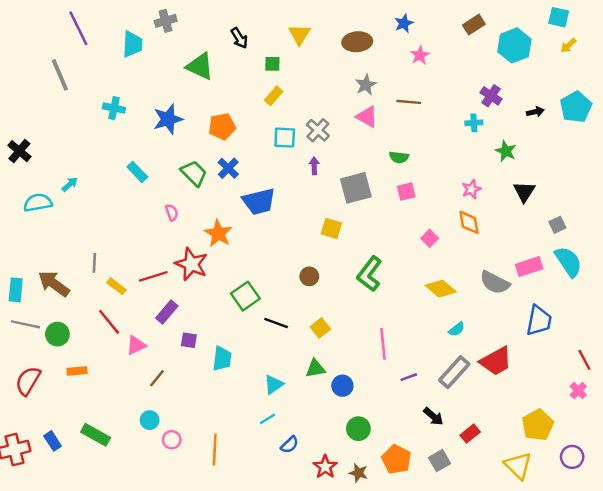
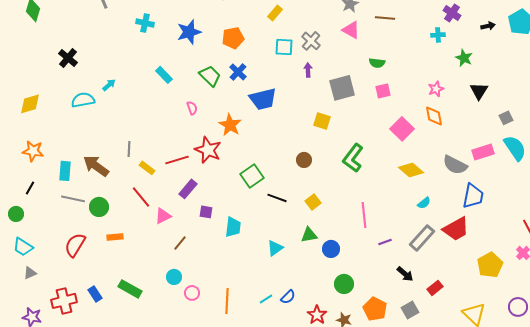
pink square: (430, 238) -> (402, 129), size x1.6
blue trapezoid: (539, 321) -> (473, 196), moved
cyan line: (268, 419) -> (266, 299), moved
yellow pentagon: (538, 425) -> (490, 265), moved

